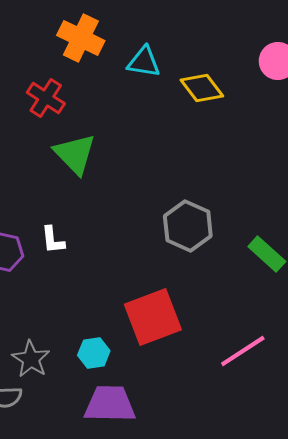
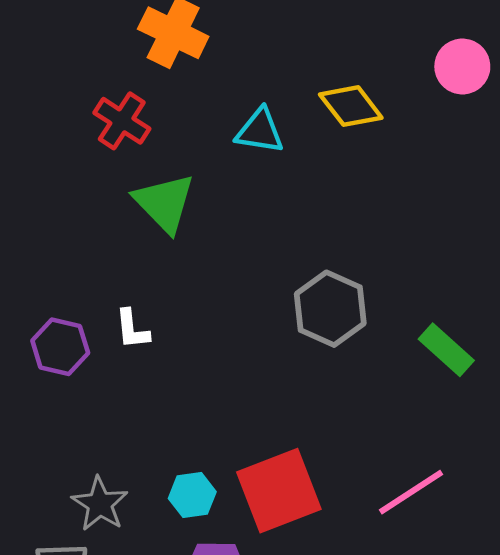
cyan triangle: (144, 62) -> (260, 131), moved
red square: (153, 317) -> (279, 491), moved

